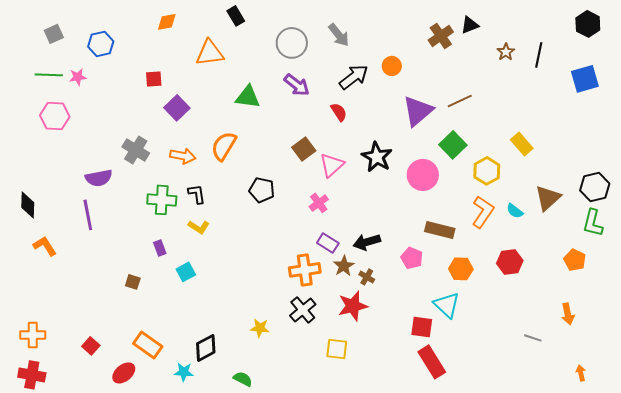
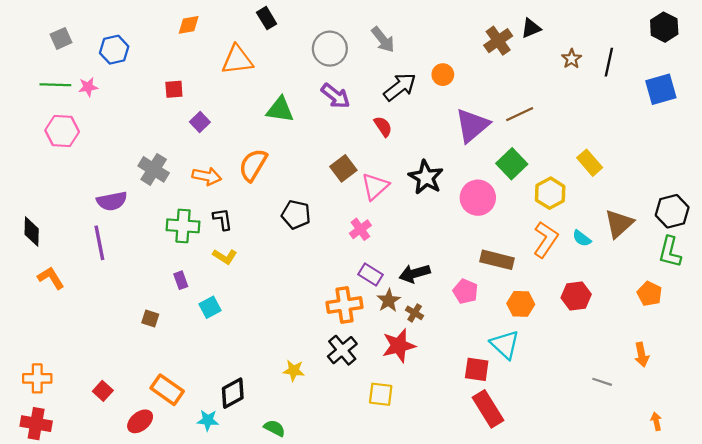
purple square: (177, 108) -> (200, 122), size x0.7

